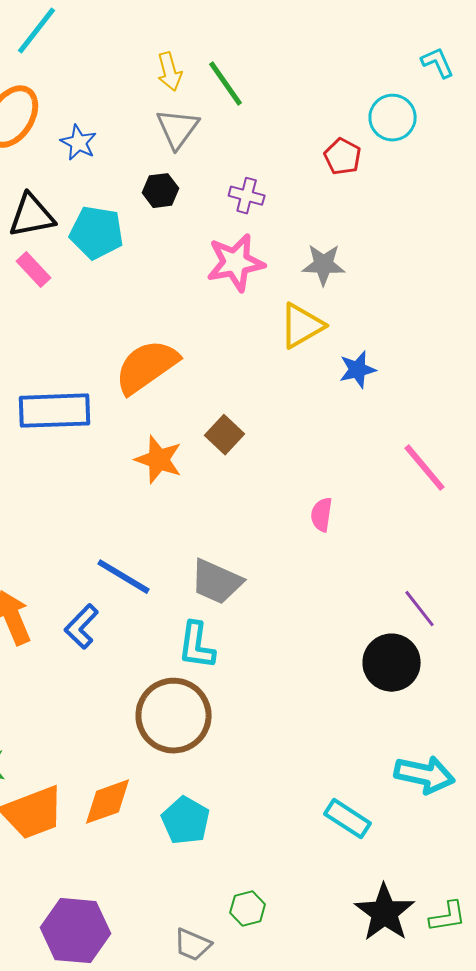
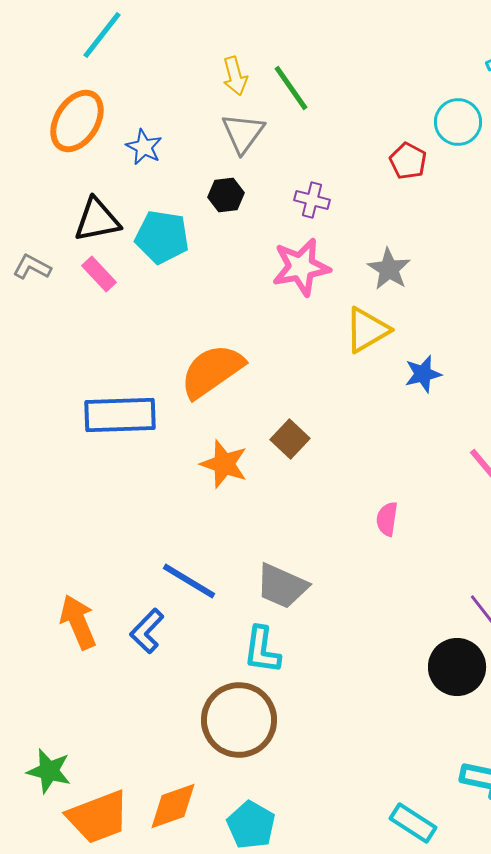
gray star: (324, 265) -> (389, 269), turned 30

